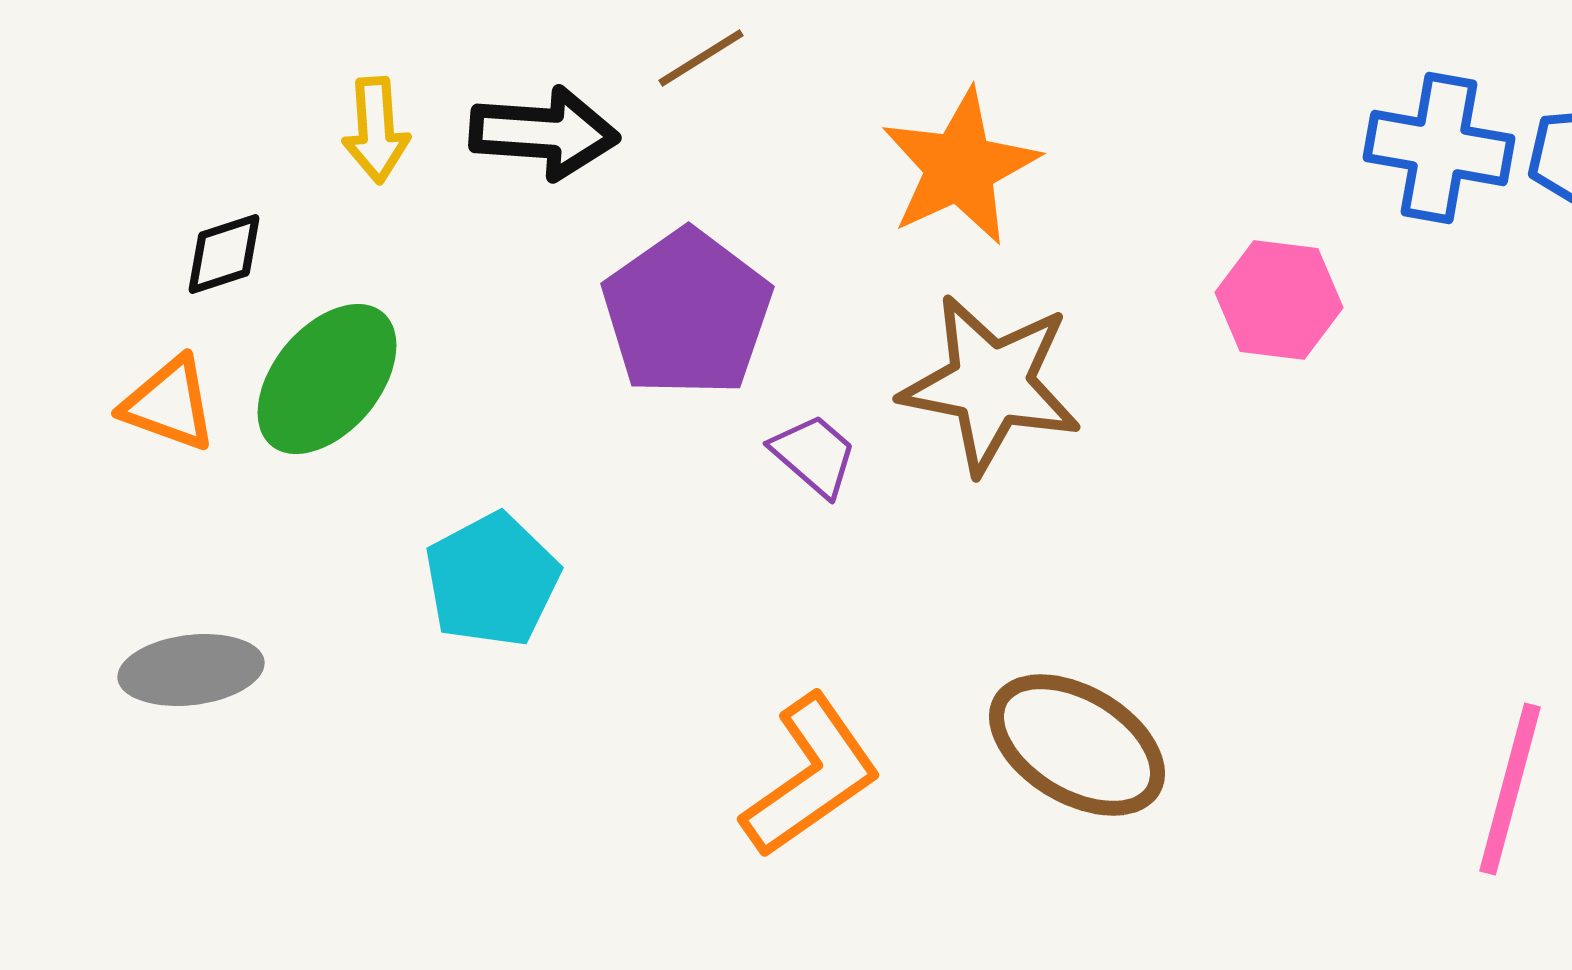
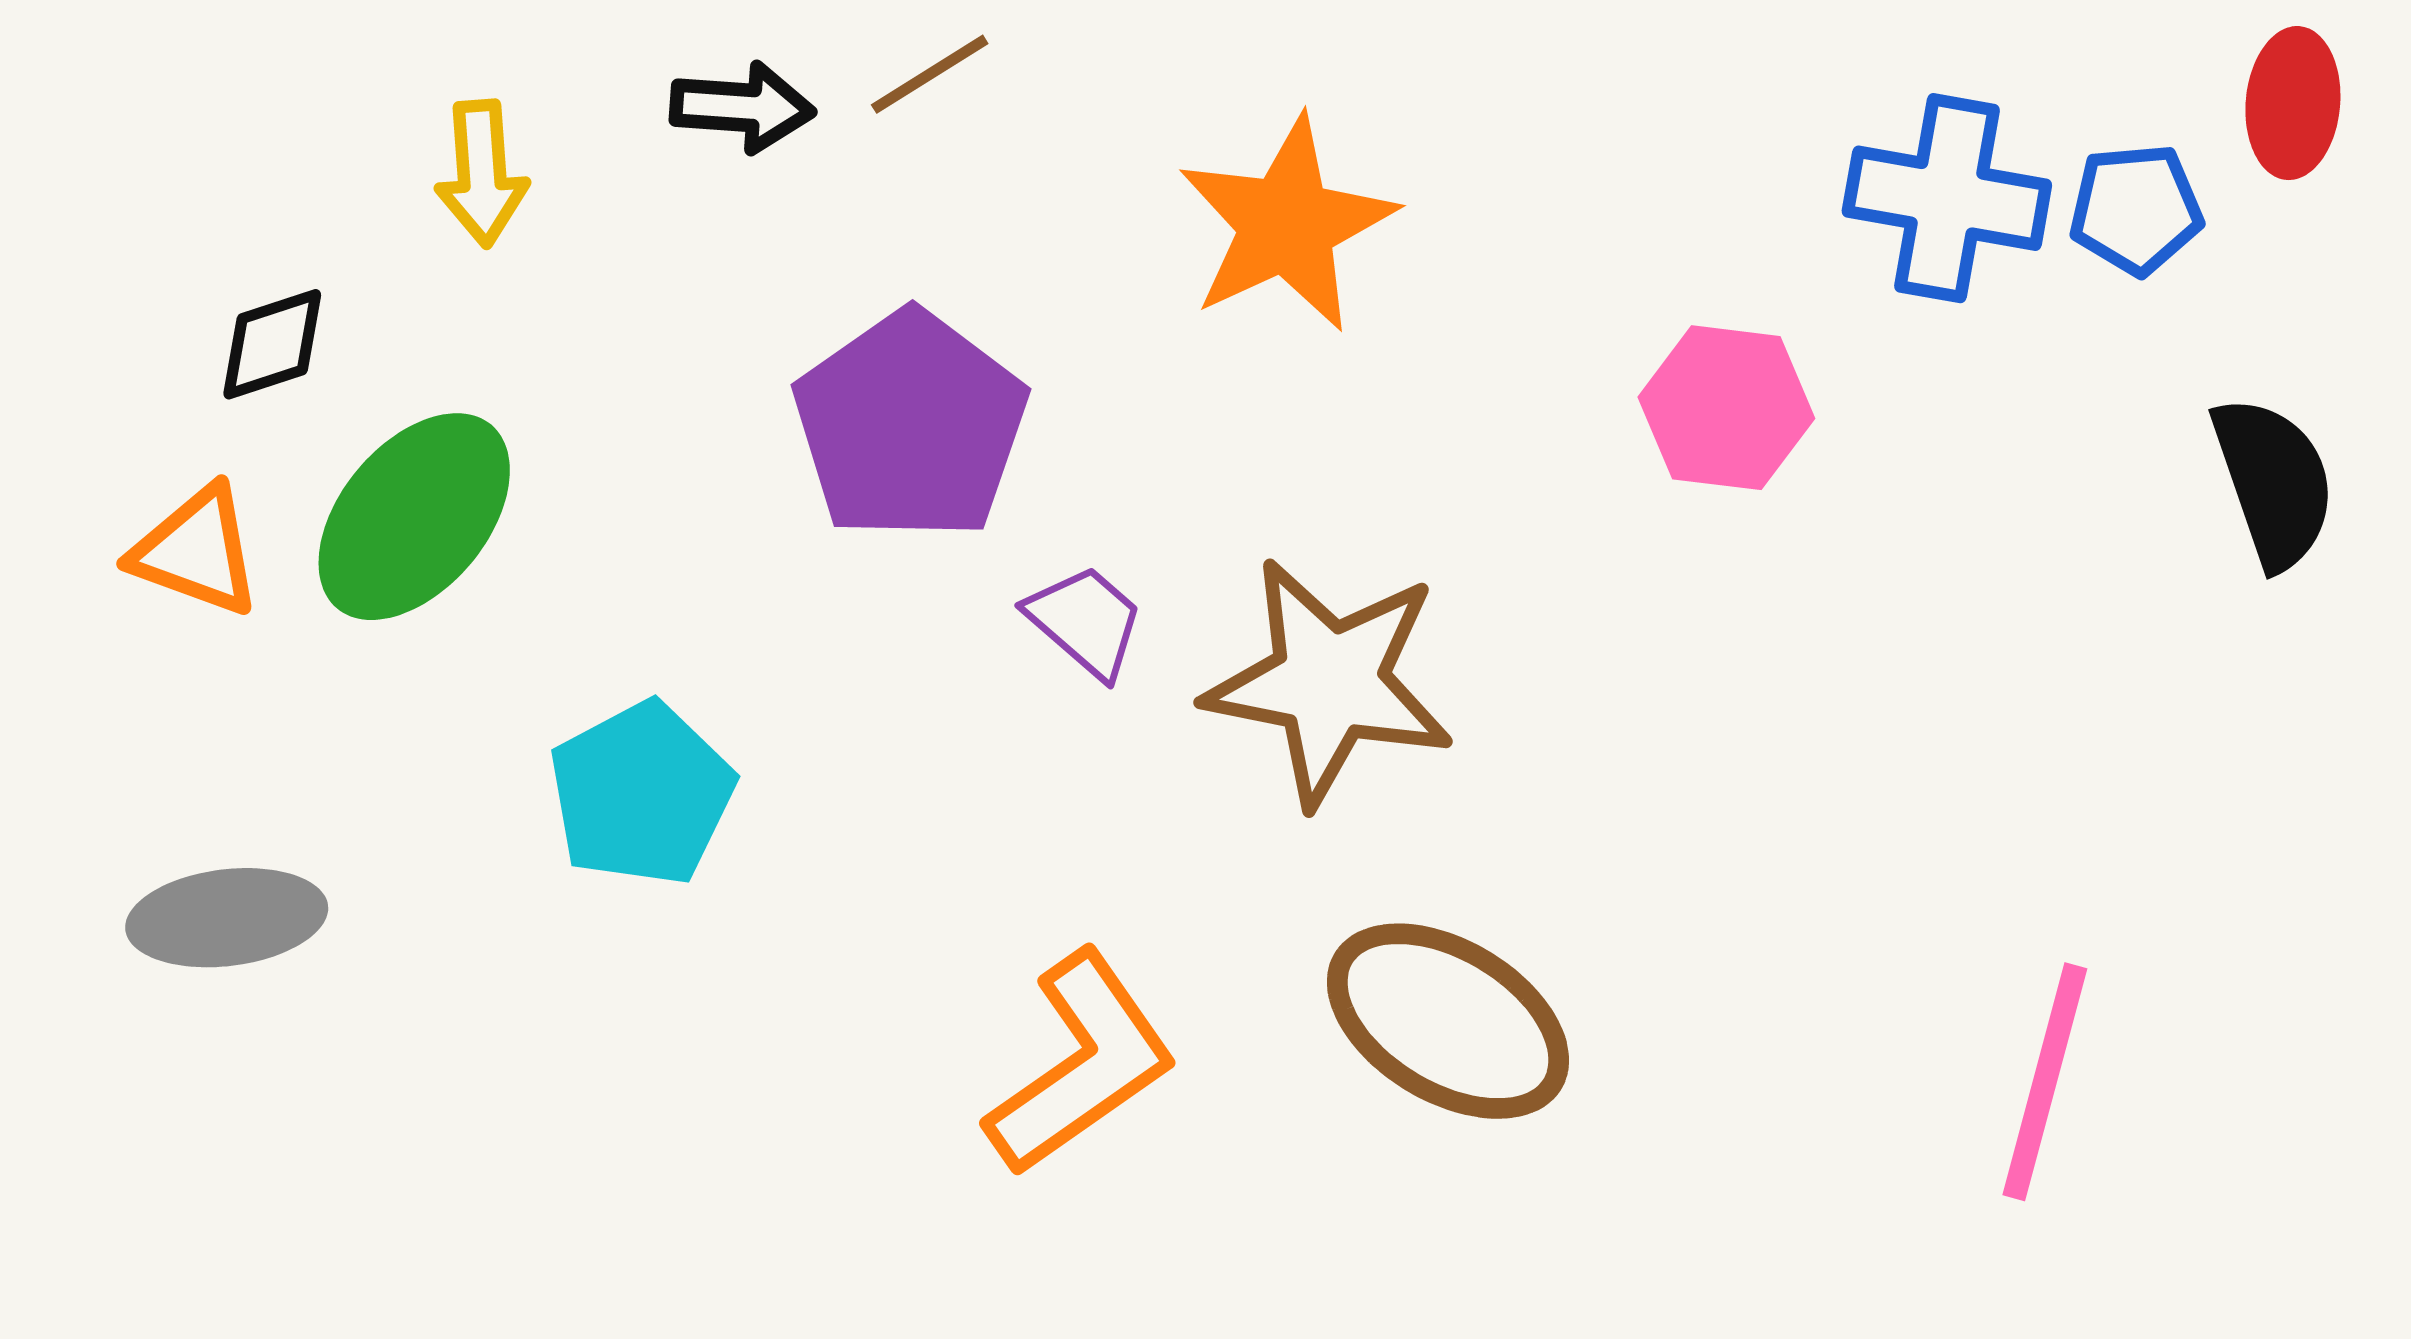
black arrow: (544, 133) -> (742, 107), moved, size x0.7
brown star: (991, 384) -> (1329, 682), moved

